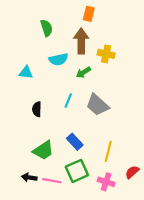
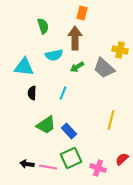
yellow cross: (106, 54) -> (120, 50), moved
cyan triangle: (26, 72) -> (24, 67), size x1.5
gray trapezoid: (97, 105) -> (104, 68), moved
black semicircle: (37, 109) -> (32, 93), moved
green trapezoid: (43, 150) -> (46, 125), moved
yellow line: (108, 151) -> (111, 120), moved

